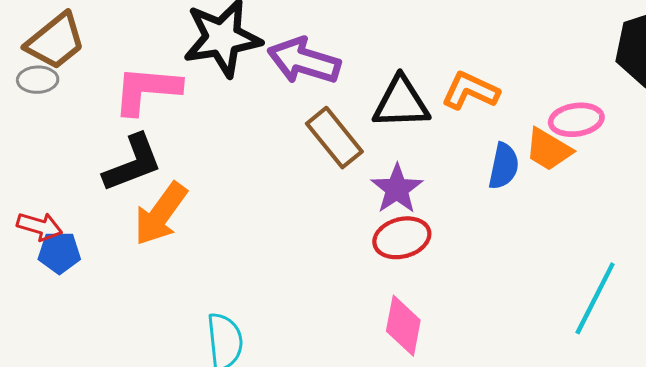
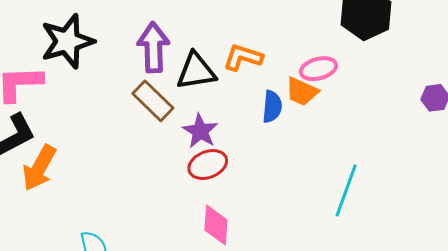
purple arrow: (304, 61) -> (153, 47), moved, turned 78

